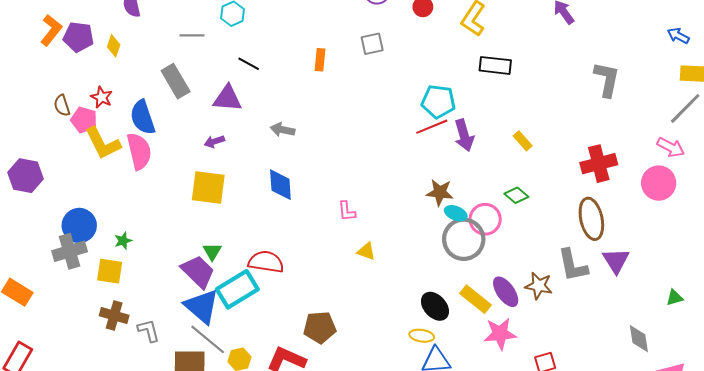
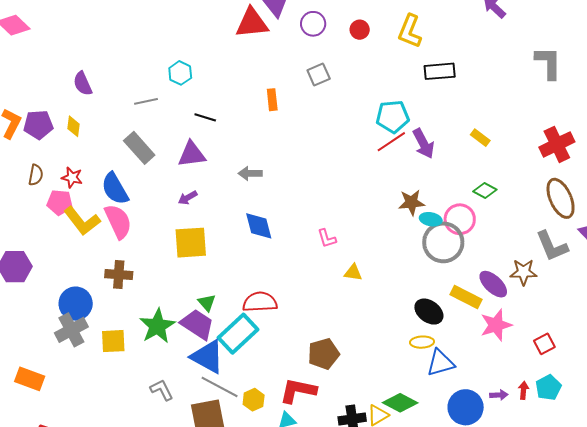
brown semicircle: (62, 106) -> (36, 175), moved, turned -140
green star: (123, 241) -> (157, 326), moved, size x2.0
brown cross: (114, 316) -> (119, 275), moved

